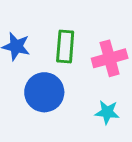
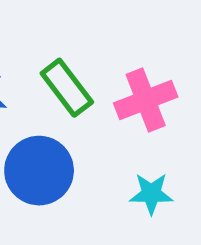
green rectangle: (65, 46) -> (67, 88), turned -36

